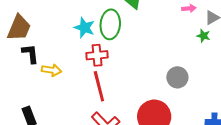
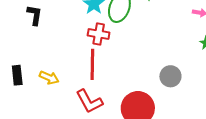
yellow arrow: (52, 70) -> (49, 78), moved

